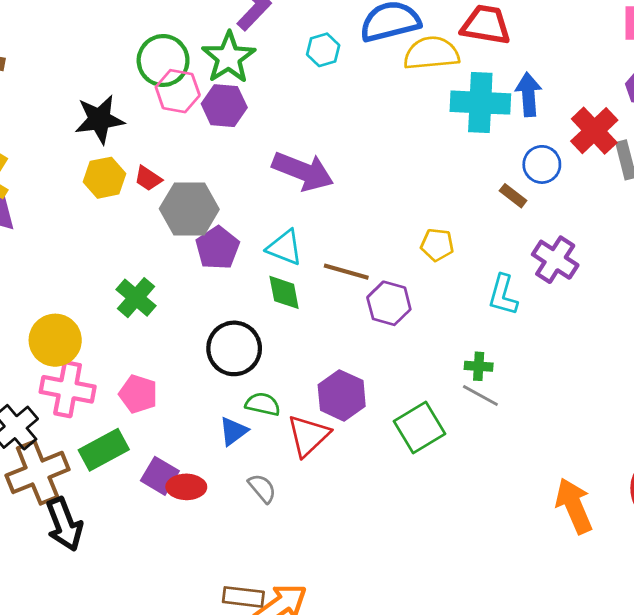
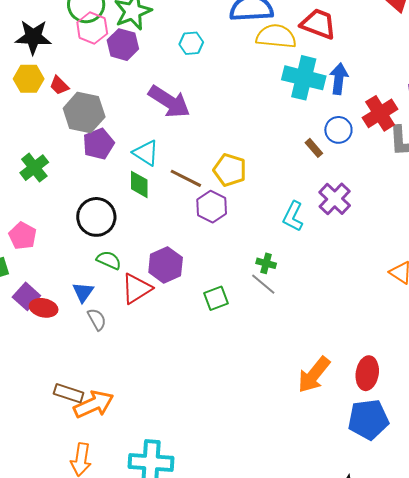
cyan hexagon: (323, 50) -> (191, 43), moved
yellow pentagon: (437, 245) -> (230, 170), moved, size x1.4
green square: (419, 428) -> (216, 298), size x0.7
blue triangle: (233, 431) -> (83, 292), moved, turned -30
orange arrow: (574, 506) -> (314, 375), turned -129

